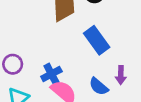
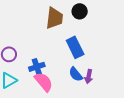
blue semicircle: (99, 86) -> (76, 74), moved

